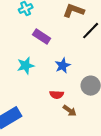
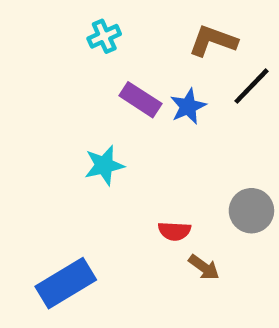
blue star: (63, 66) -> (188, 106), moved

